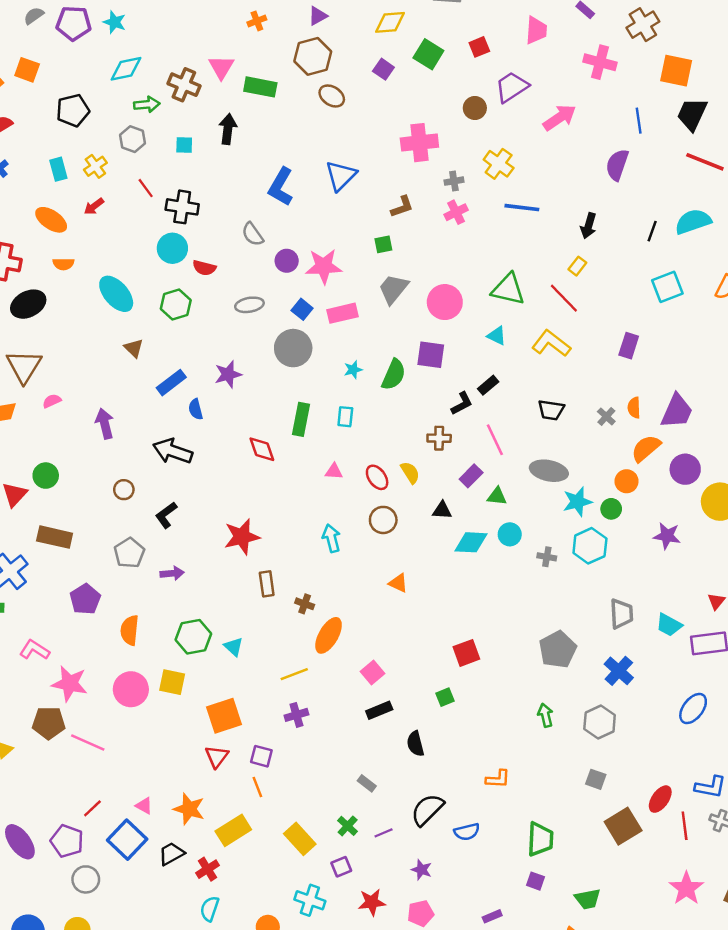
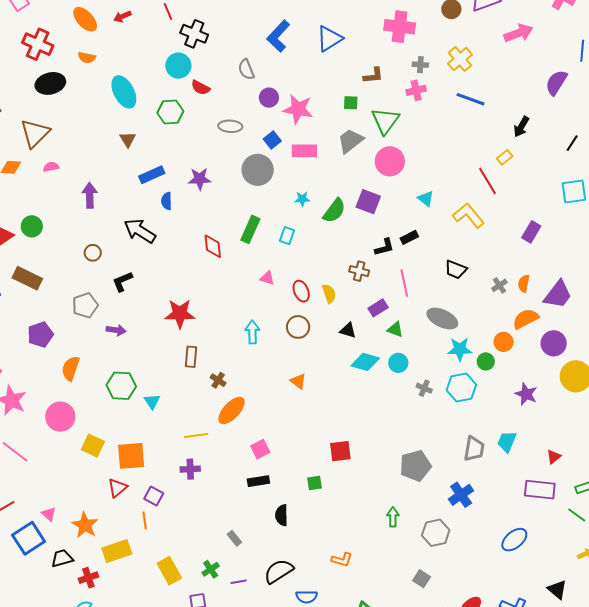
green triangle: (508, 289) -> (385, 121), moved, turned 40
cyan trapezoid: (669, 625) -> (507, 442), moved, turned 70
yellow square: (172, 682) -> (93, 446), moved

